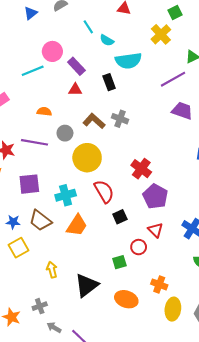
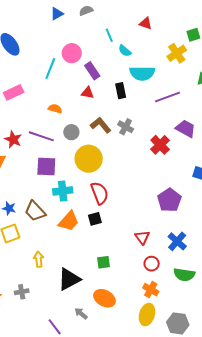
cyan line: (33, 71) -> (50, 69), turned -55
purple line: (173, 79) -> (167, 97), moved
red cross: (141, 169) -> (160, 145), moved
purple square: (29, 184) -> (46, 166), moved
purple pentagon: (155, 196) -> (169, 200), moved
black square: (120, 217) -> (95, 219), moved
red circle: (139, 247) -> (152, 264), moved
orange cross: (159, 284) -> (151, 290), moved
gray arrow: (54, 327) -> (81, 314), moved

